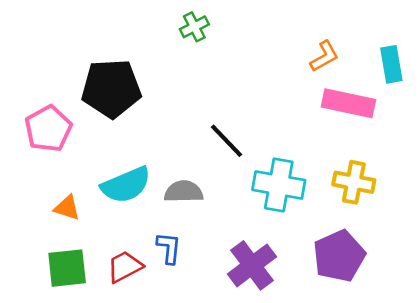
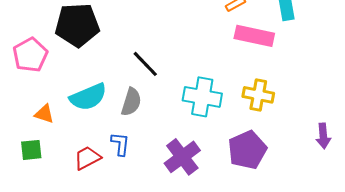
black line: (227, 141) -> (145, 64), moved
gray semicircle: (184, 192) -> (131, 102), turned 108
green square: (67, 268) -> (31, 150), moved, size x0.7

